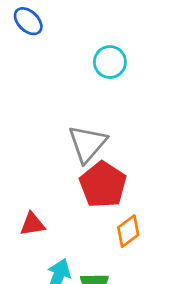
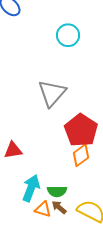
red pentagon: (103, 185) -> (81, 130), moved

